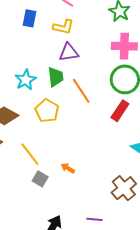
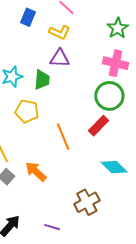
orange line: (81, 91) -> (63, 136), moved
yellow pentagon: (47, 111) -> (27, 111), turned -30
orange arrow: (68, 168) -> (36, 172), size x1.6

